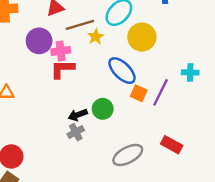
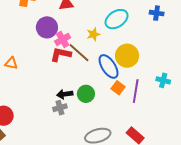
brown line: (80, 25) -> (79, 53), moved, turned 45
yellow circle: (142, 37) -> (127, 56), moved
pink cross: (61, 51) -> (63, 39), turned -35
purple line: (161, 92) -> (136, 91), turned -30

